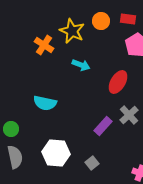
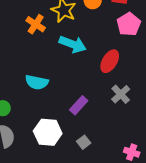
cyan arrow: (81, 65) -> (73, 44), size x1.5
purple rectangle: (103, 126) -> (79, 105), moved

